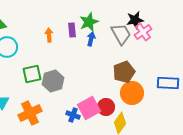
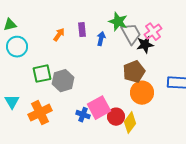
black star: (135, 20) -> (145, 45), moved
green star: (89, 22) -> (118, 22), moved, turned -30
orange arrow: (49, 35) -> (59, 35), turned 40
red circle: (106, 107) -> (116, 117), moved

